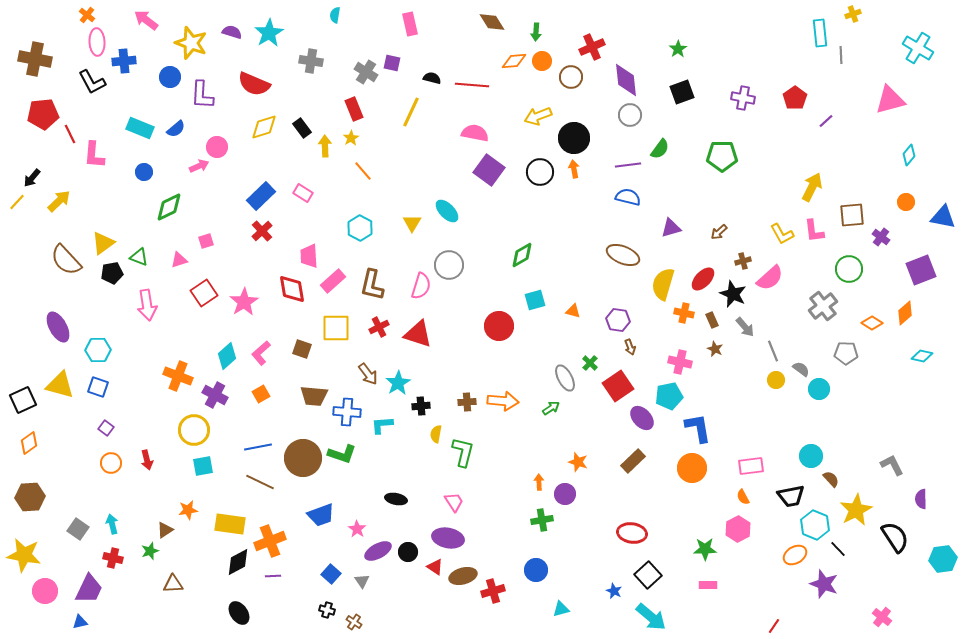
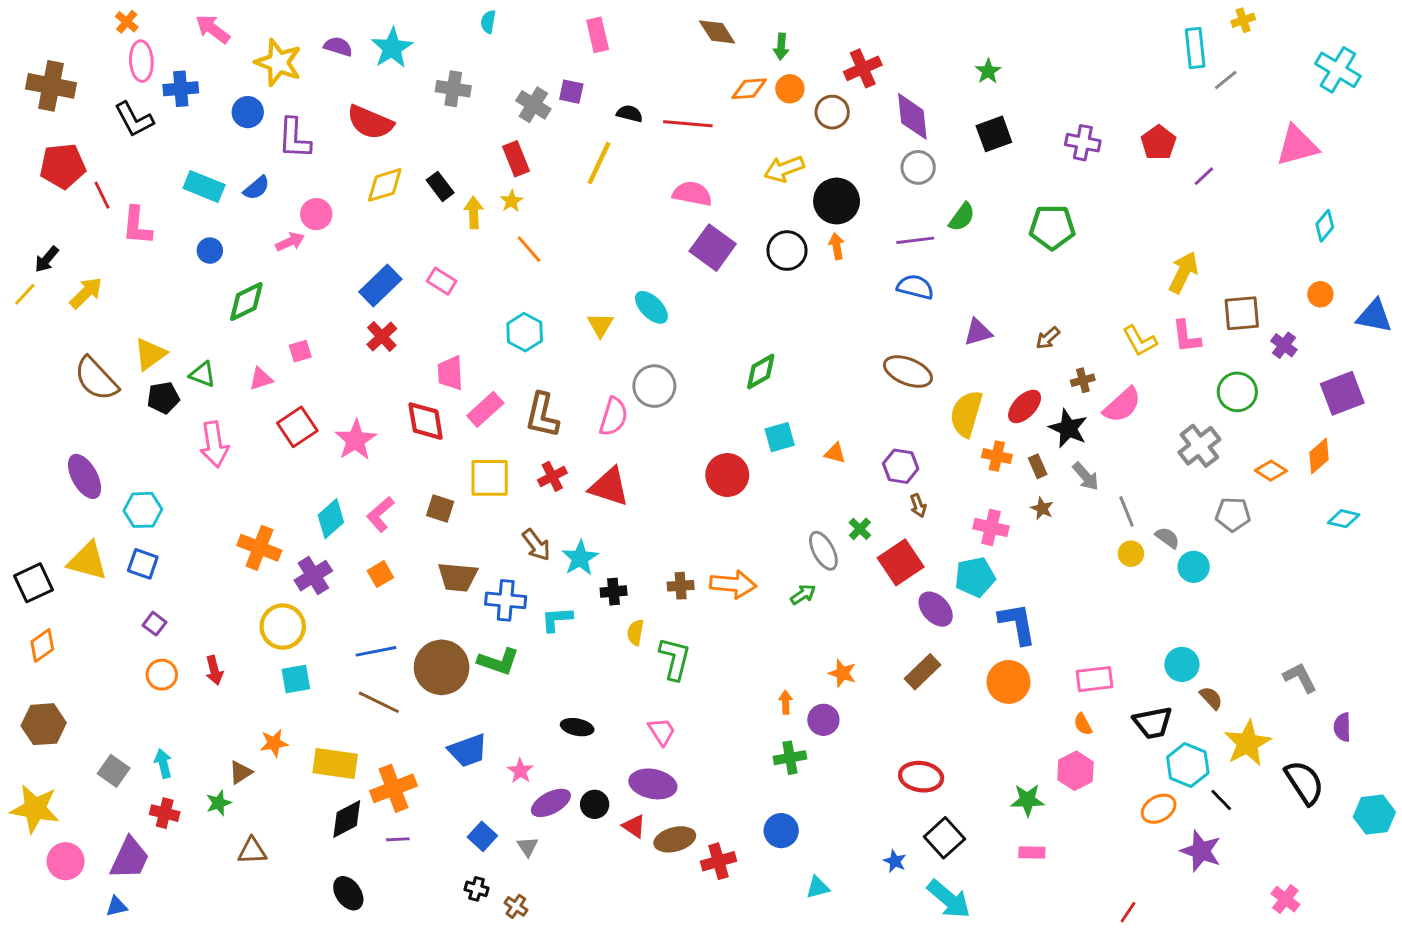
gray line: (841, 55) -> (1226, 80), turned 54
purple cross: (215, 395) -> (313, 576), turned 30

